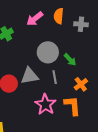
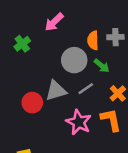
orange semicircle: (59, 16) -> (93, 40), moved
gray cross: (81, 24) -> (115, 37), moved
gray line: (55, 77) -> (86, 89), turned 72

